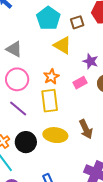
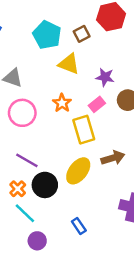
yellow rectangle: (50, 101) -> (84, 130), moved
purple line: (18, 108) -> (27, 160), moved
brown arrow: (86, 129) -> (113, 158), turned -72
yellow ellipse: (55, 135) -> (78, 171), turned -50

